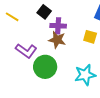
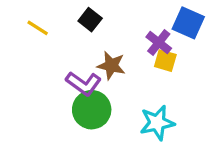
purple cross: (58, 26) -> (159, 43), moved, turned 35
purple L-shape: (26, 51) -> (83, 83), moved

